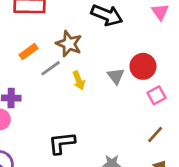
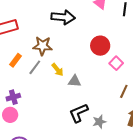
gray triangle: (116, 76) -> (75, 81), moved, turned -32
black L-shape: (62, 143) -> (79, 113), moved

